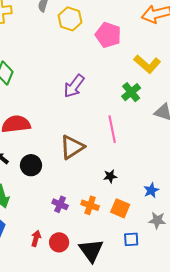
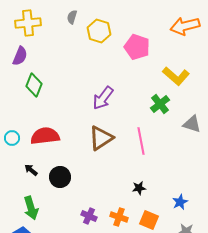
brown triangle: (72, 147) -> (101, 138), moved

